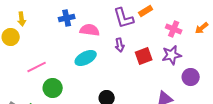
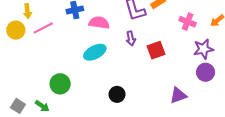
purple star: (172, 55) -> (203, 49), moved
pink line: (37, 67) -> (43, 28), moved

